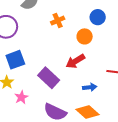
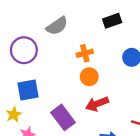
orange circle: (85, 36) -> (89, 77), moved

